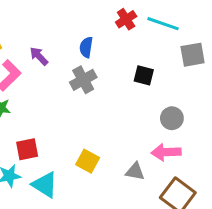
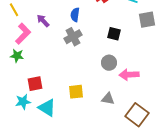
gray circle: (172, 118) -> (109, 63), moved
pink arrow: (166, 152) -> (129, 75), moved
yellow square: (88, 161) -> (76, 92), turned -35

